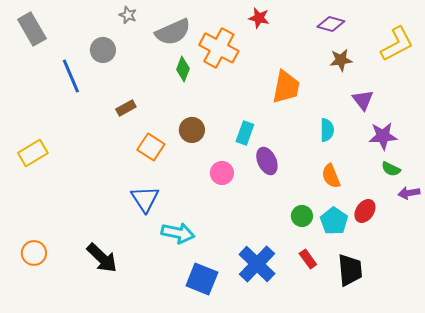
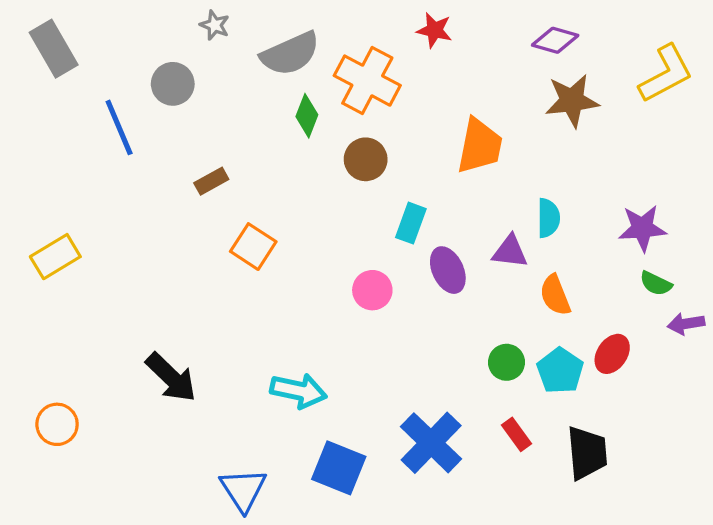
brown star: (341, 60) -> (572, 101), size x1.4
purple triangle: (363, 100) -> (510, 252), moved, turned -45
brown circle: (192, 130) -> (366, 159), moved
blue triangle: (145, 199) -> (243, 490), moved
black arrow: (102, 258) -> (171, 377), moved

